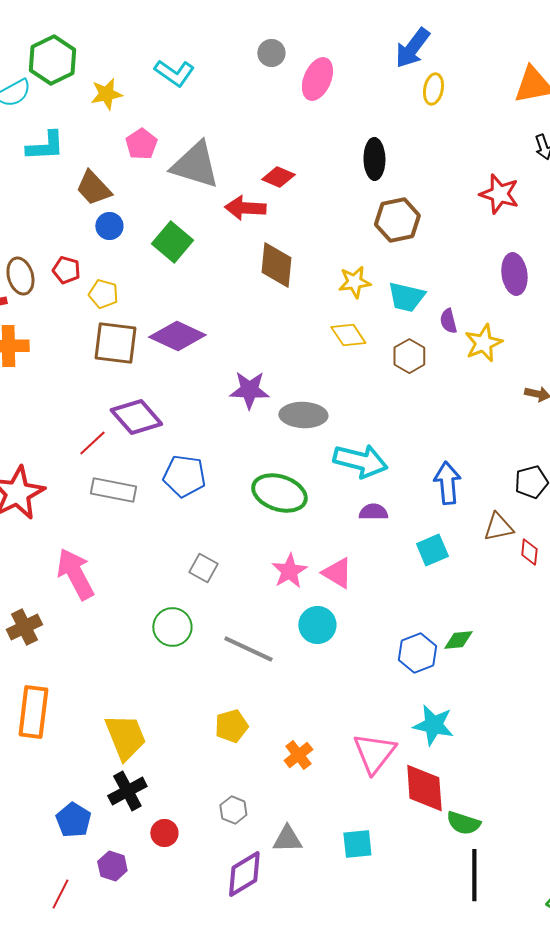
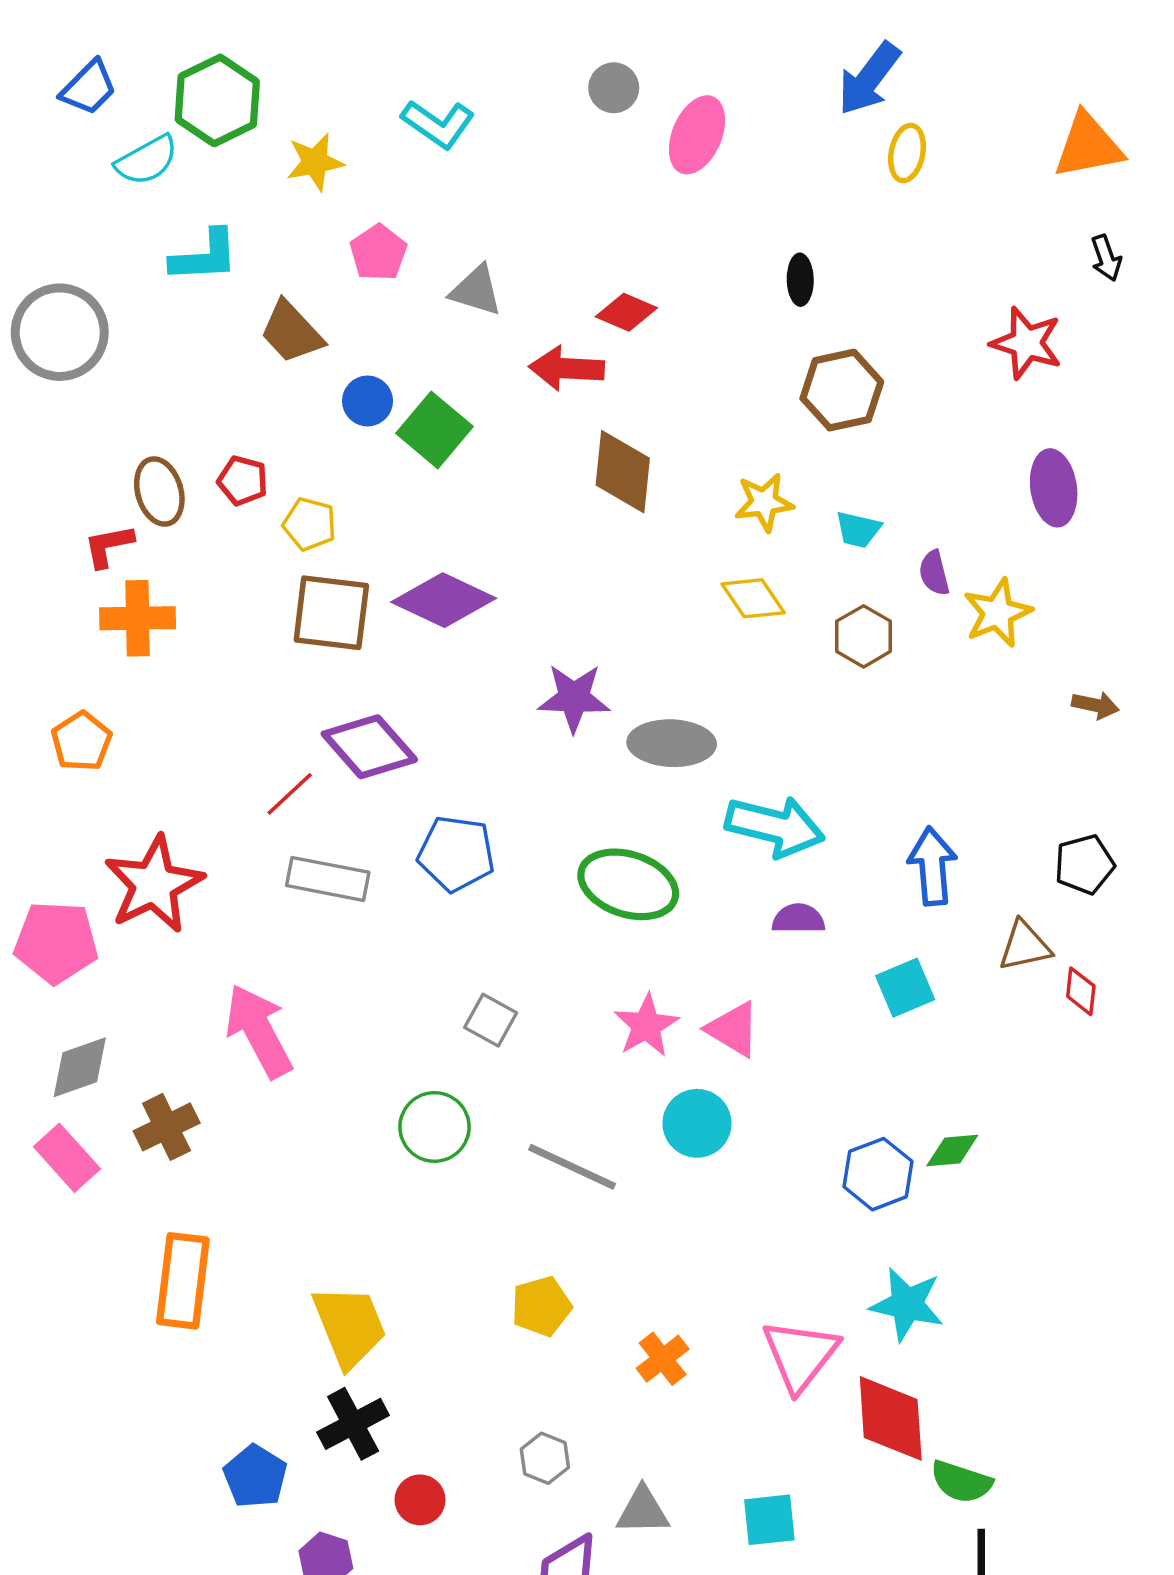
black ellipse: (374, 159) -> (800, 280), size x0.7
gray triangle: (195, 165) -> (476, 291), size x0.6
blue circle: (109, 226) -> (368, 401), moved
cyan trapezoid: (406, 297) -> (858, 530), size x0.7

